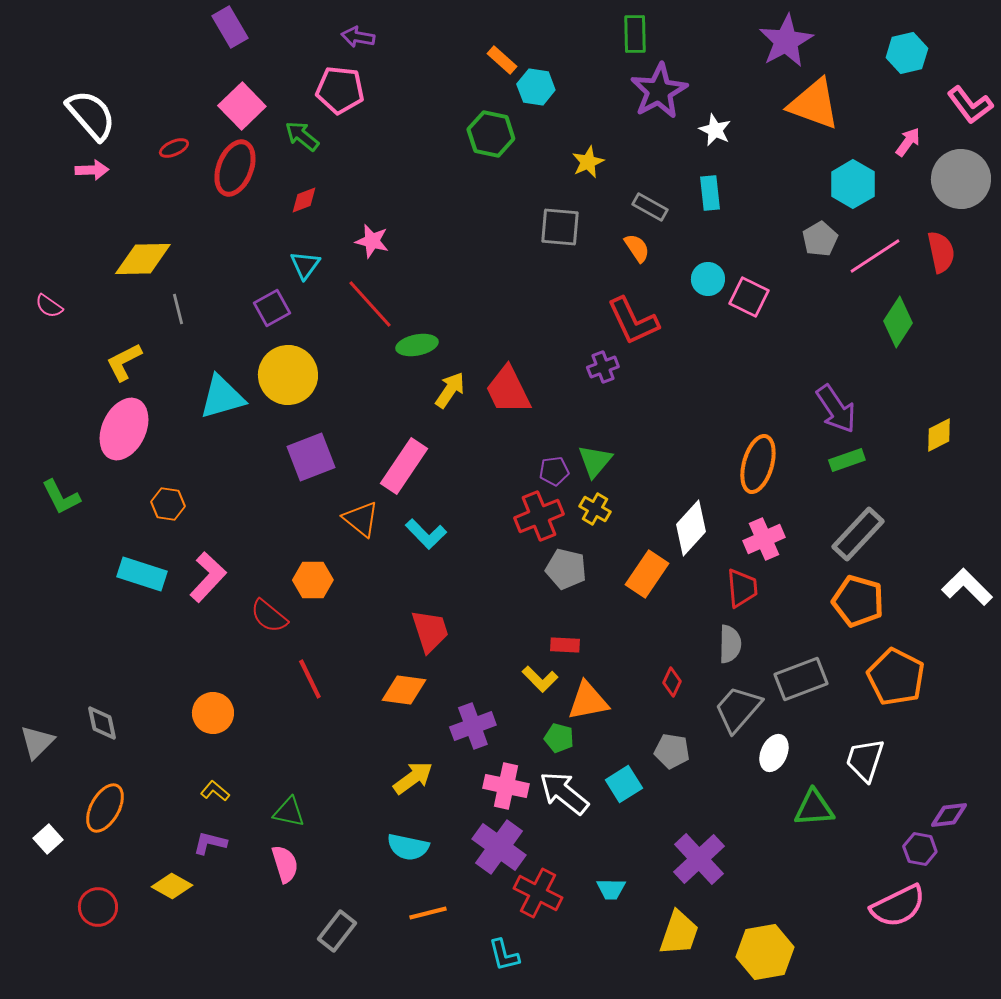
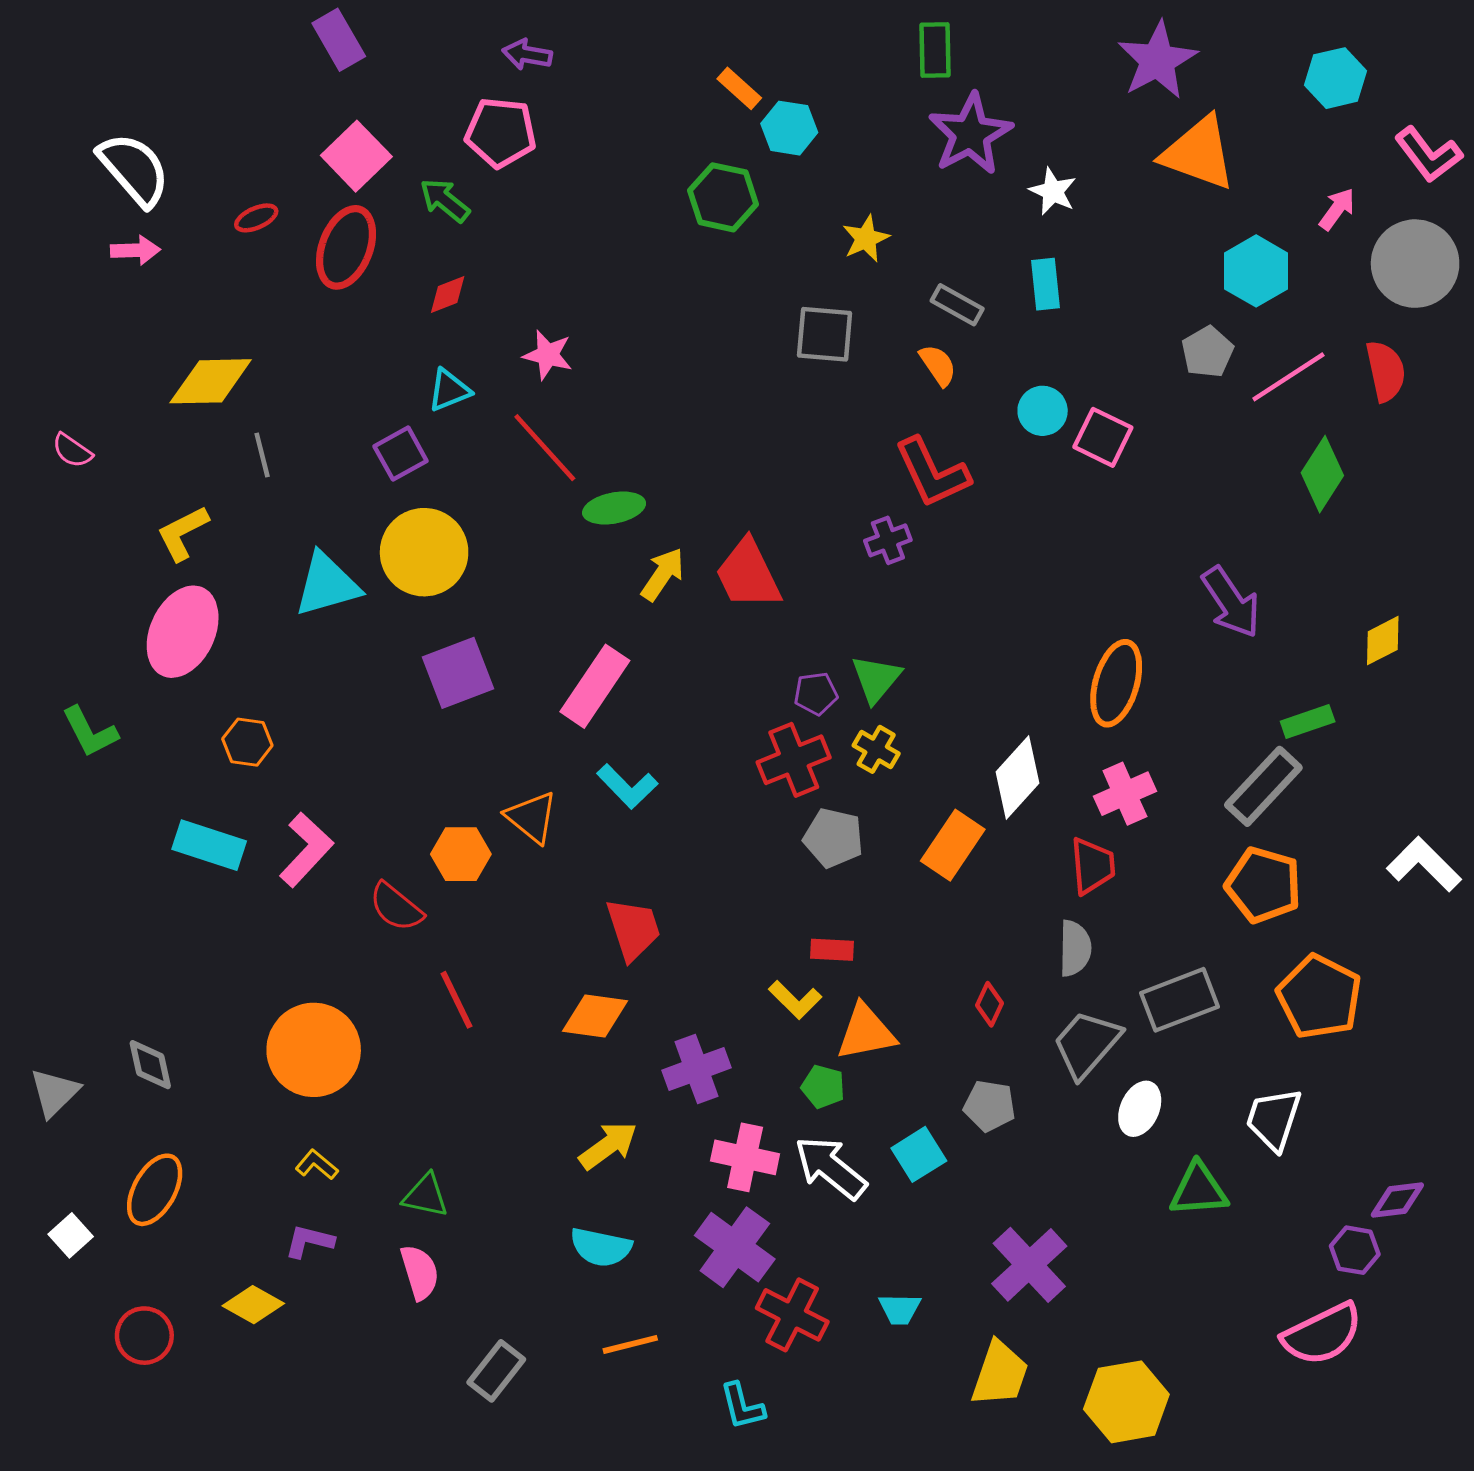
cyan triangle: (305, 265) -> (449, 390), turned 32
green rectangle: (847, 460) -> (1308, 722), moved
orange triangle: (361, 519) -> (532, 817), moved
orange circle: (213, 713) -> (314, 1050), size x1.5

